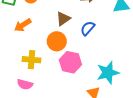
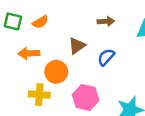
orange arrow: (23, 25) -> (29, 53), turned 30
orange circle: (57, 41) -> (56, 72), moved

